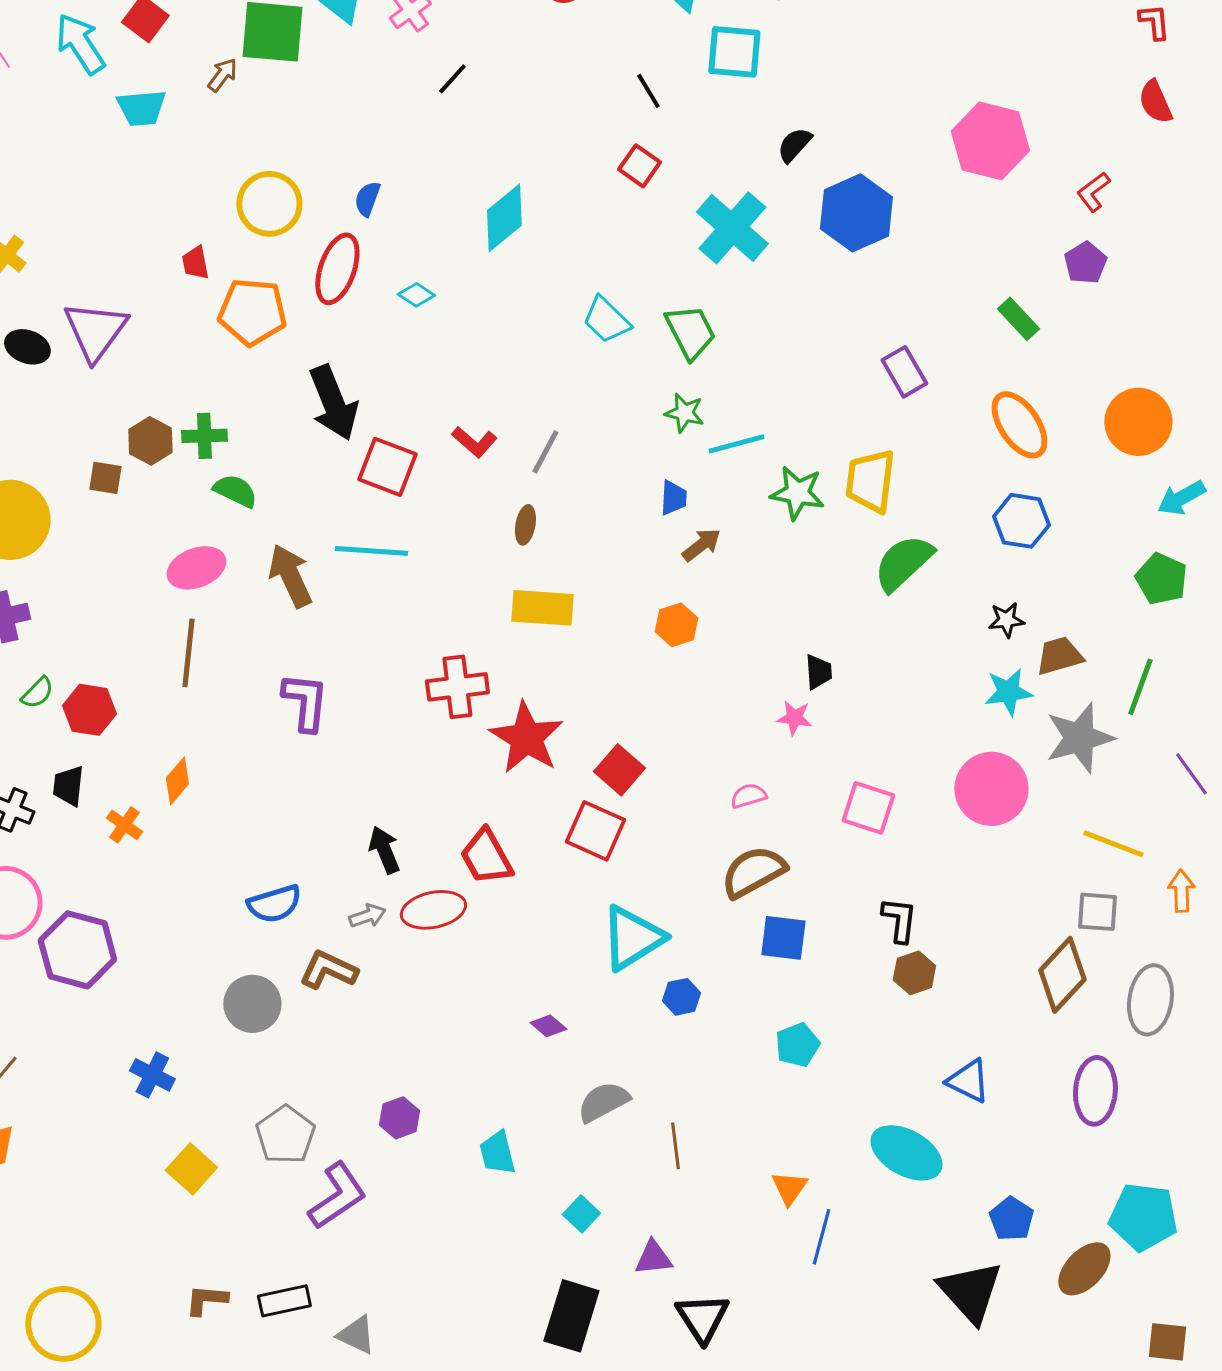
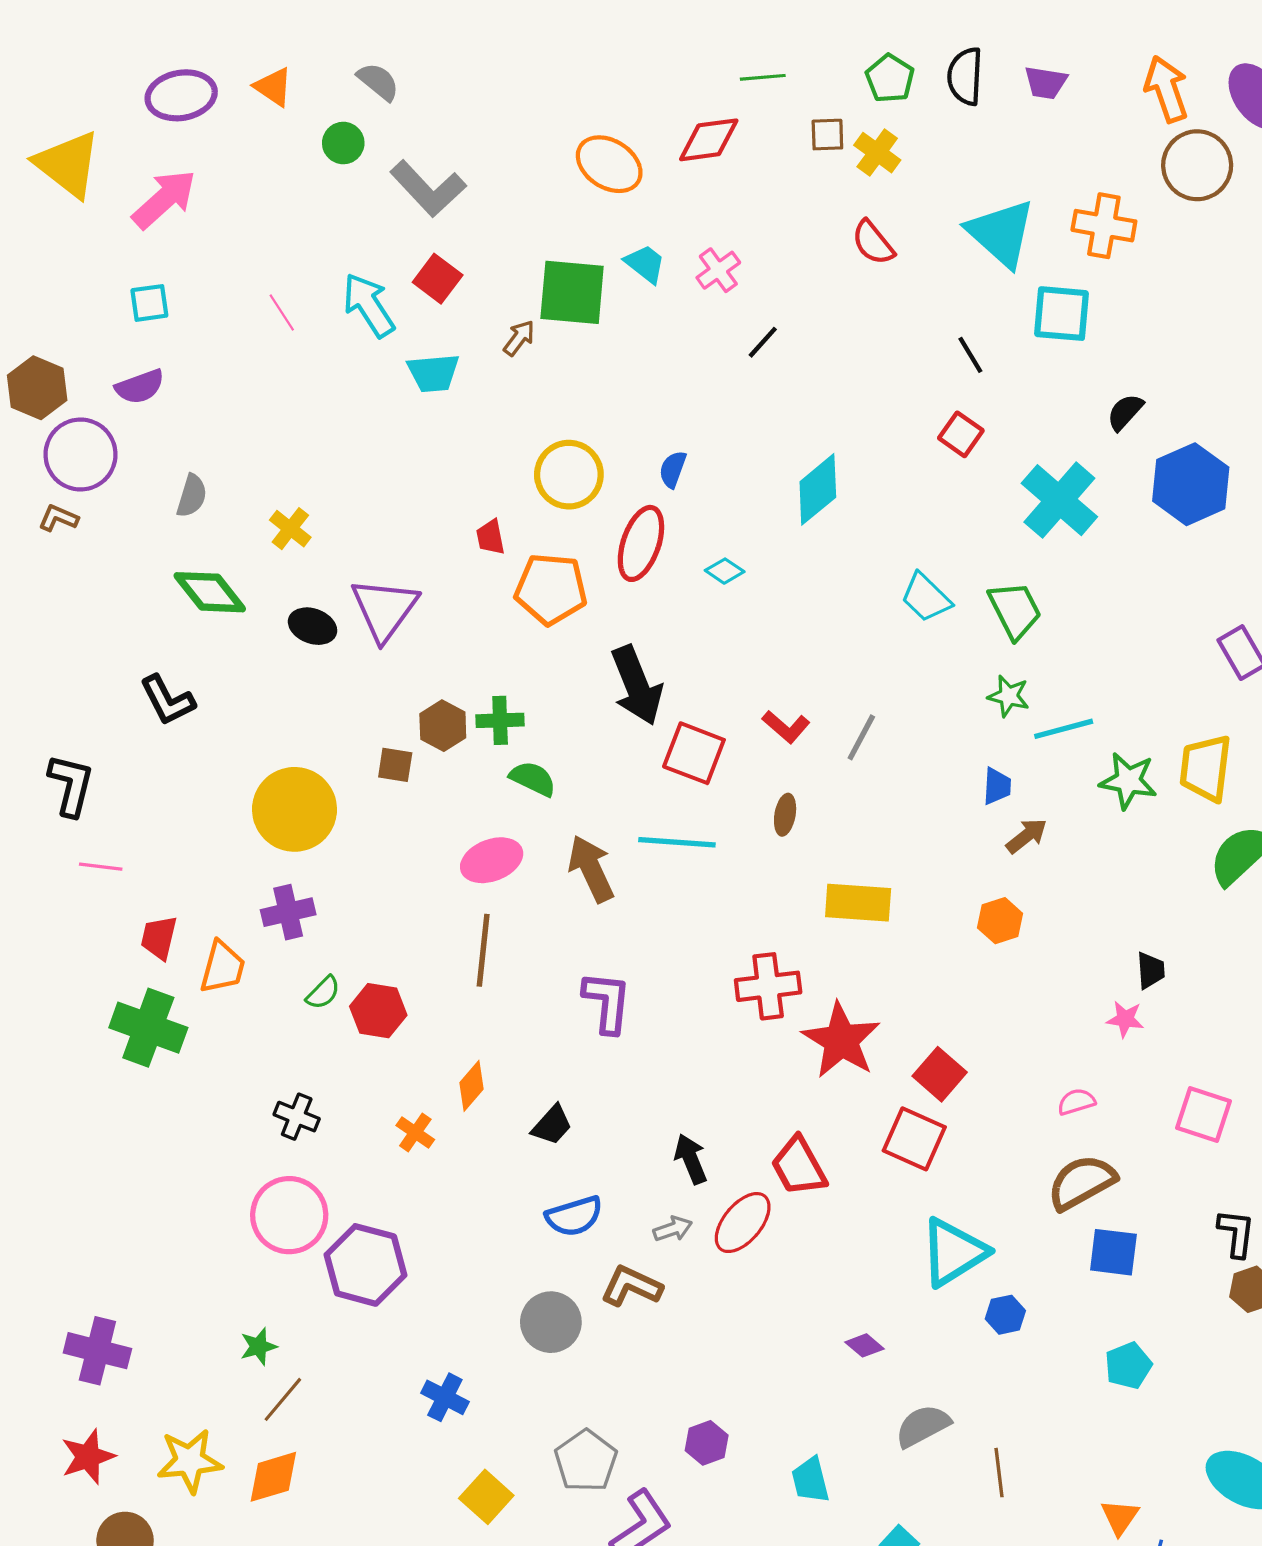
brown ellipse: (525, 525) -> (785, 815), moved
black trapezoid: (68, 786) -> (552, 1125), moved, turned -144
red ellipse: (433, 910) -> (743, 1223), turned -38

